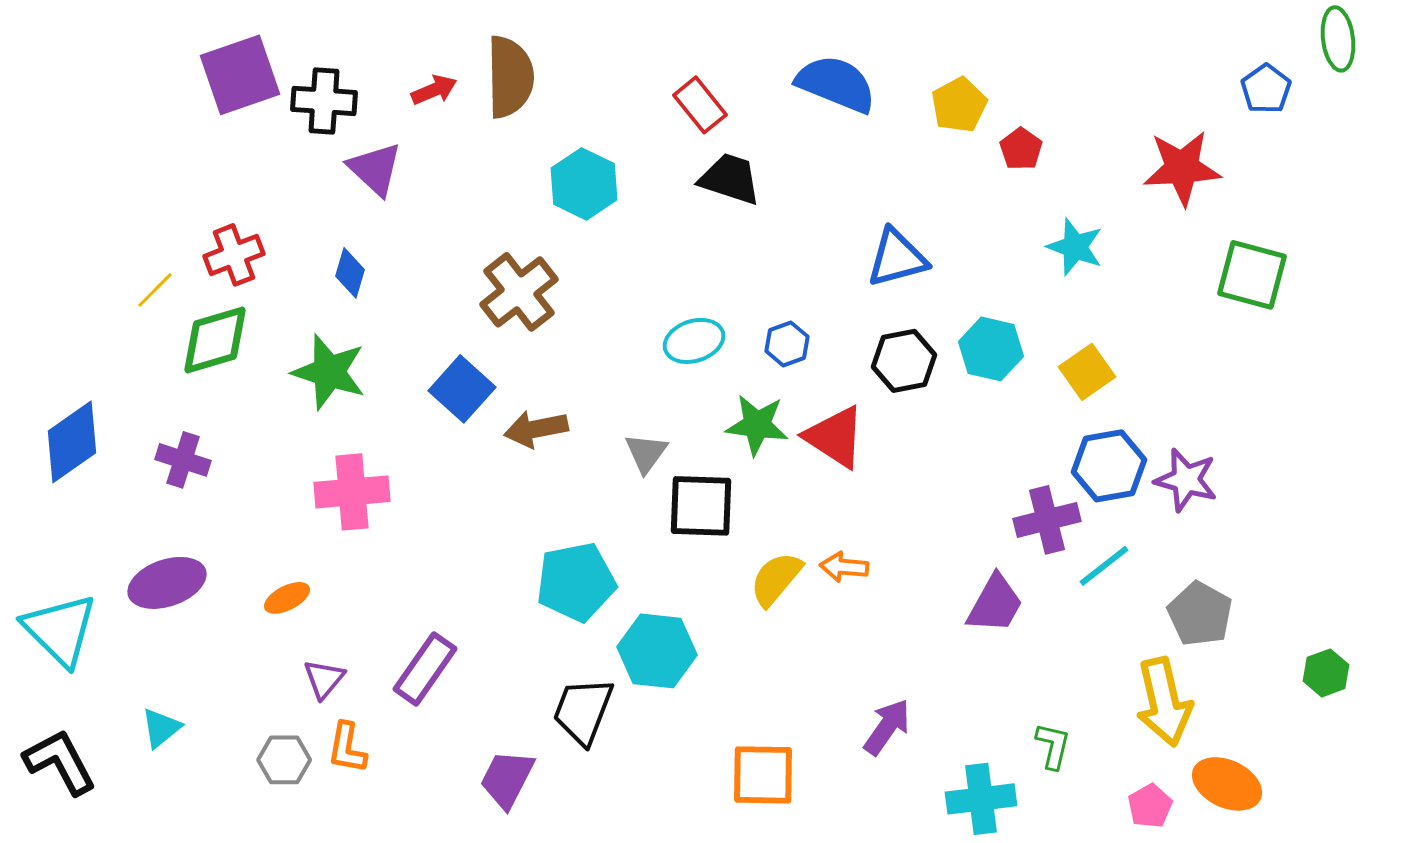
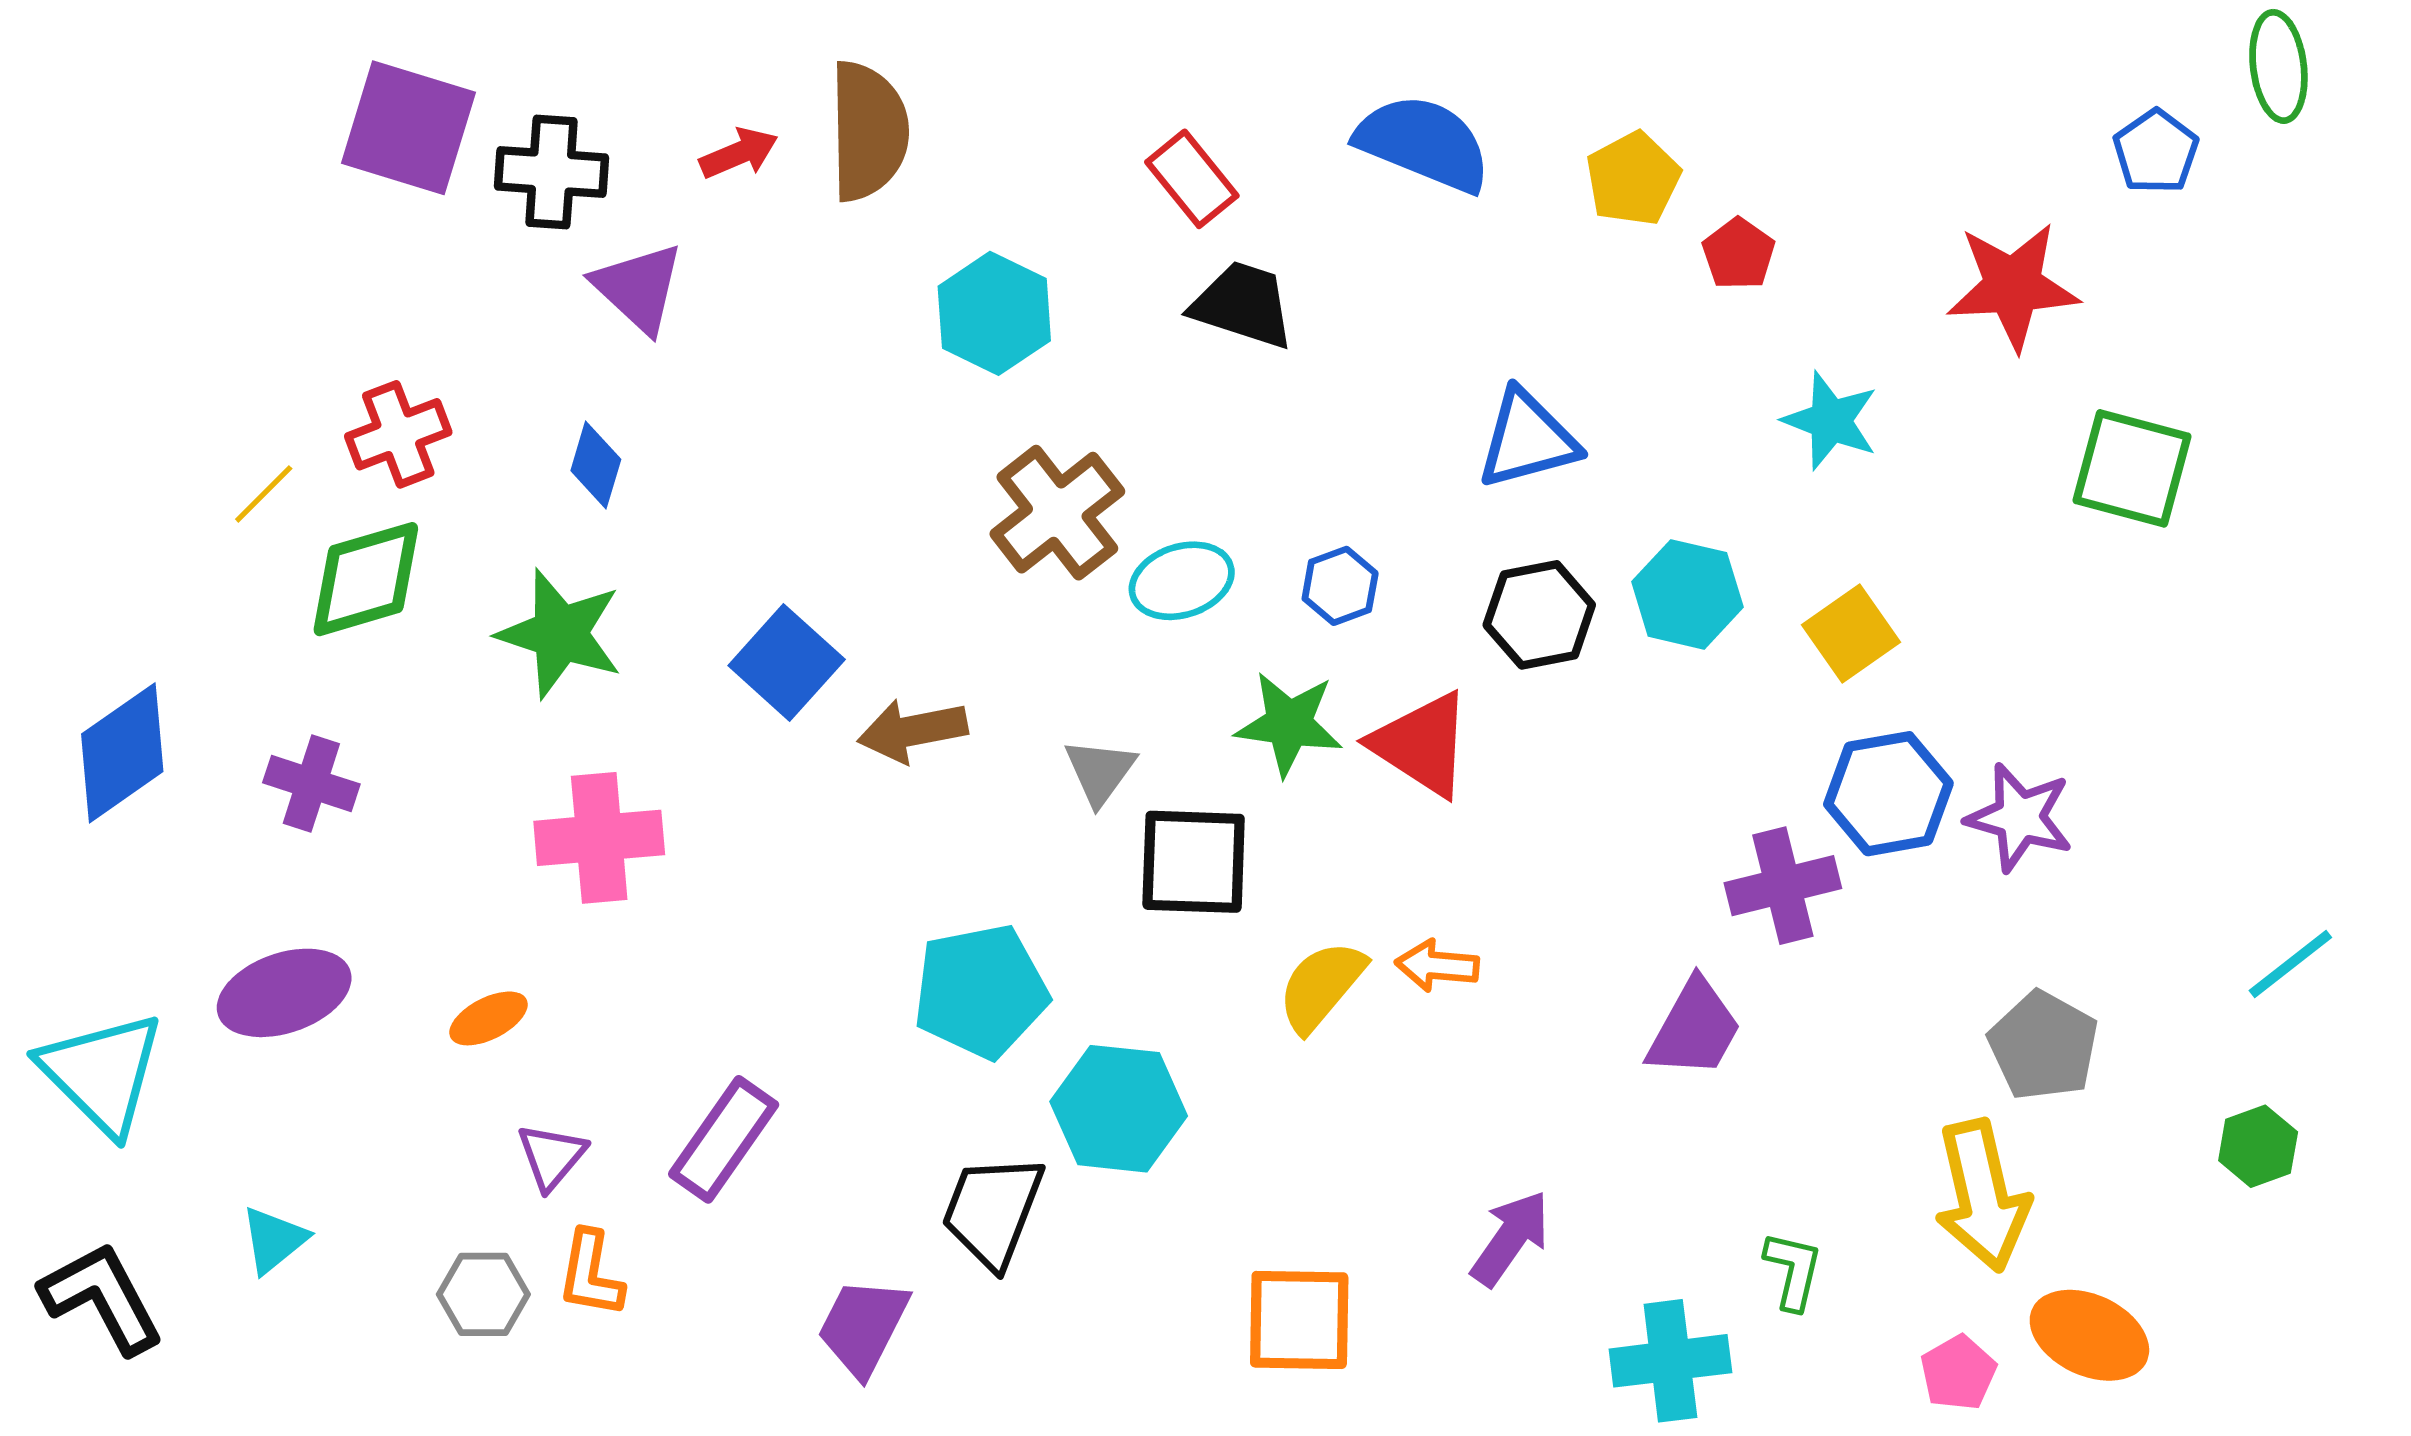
purple square: (240, 75) -> (408, 128), turned 36
brown cross: (519, 292) -> (1057, 513), moved
cyan line: (1104, 566) -> (2290, 964), moved

